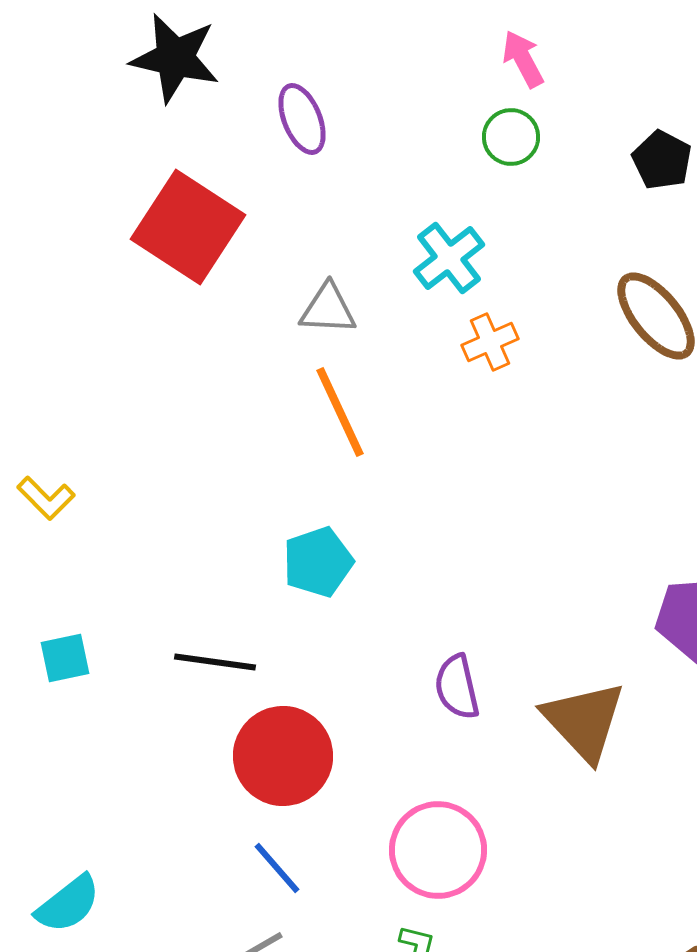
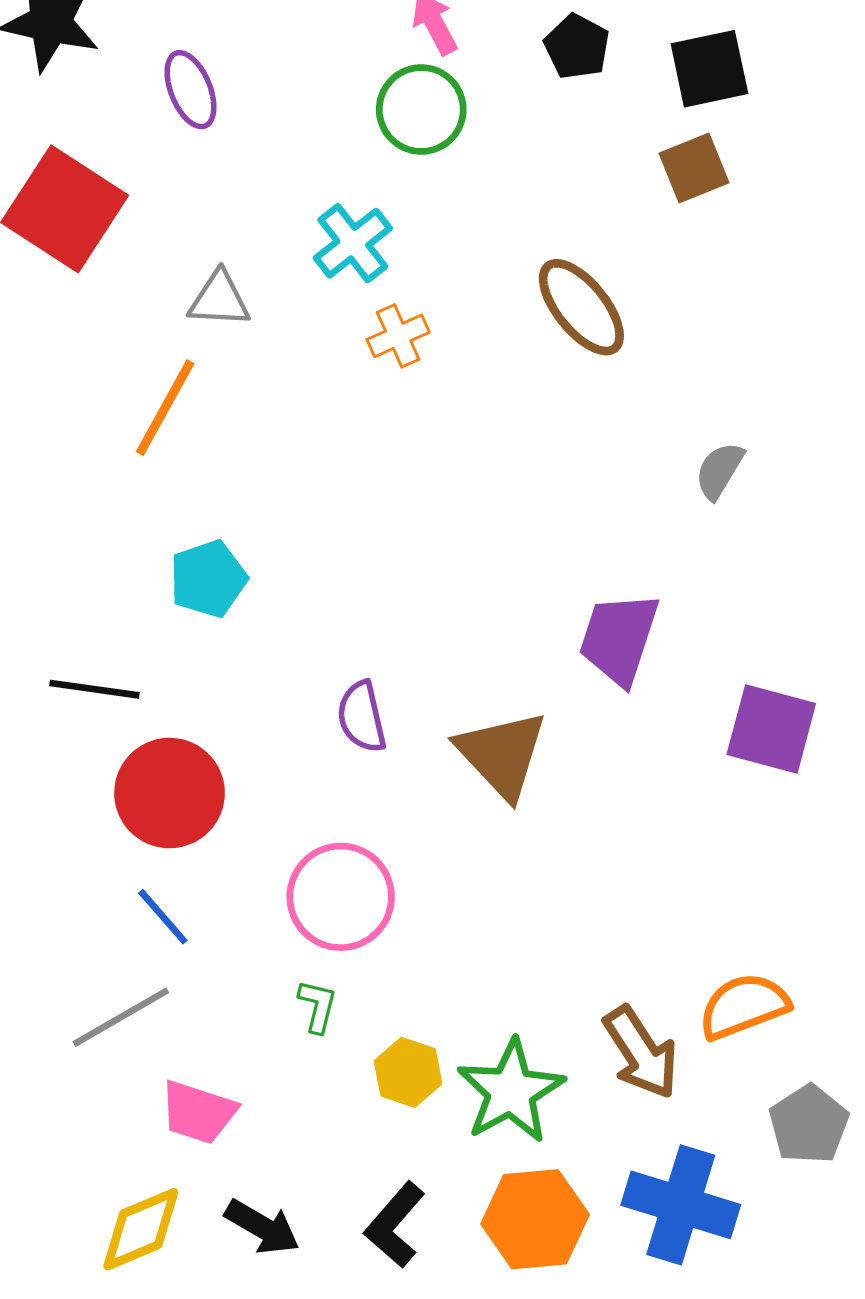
green circle: (511, 137) -> (421, 110), size x1.4
black pentagon: (662, 160) -> (577, 47), moved
orange line: (340, 412) -> (165, 408), moved, turned 54

